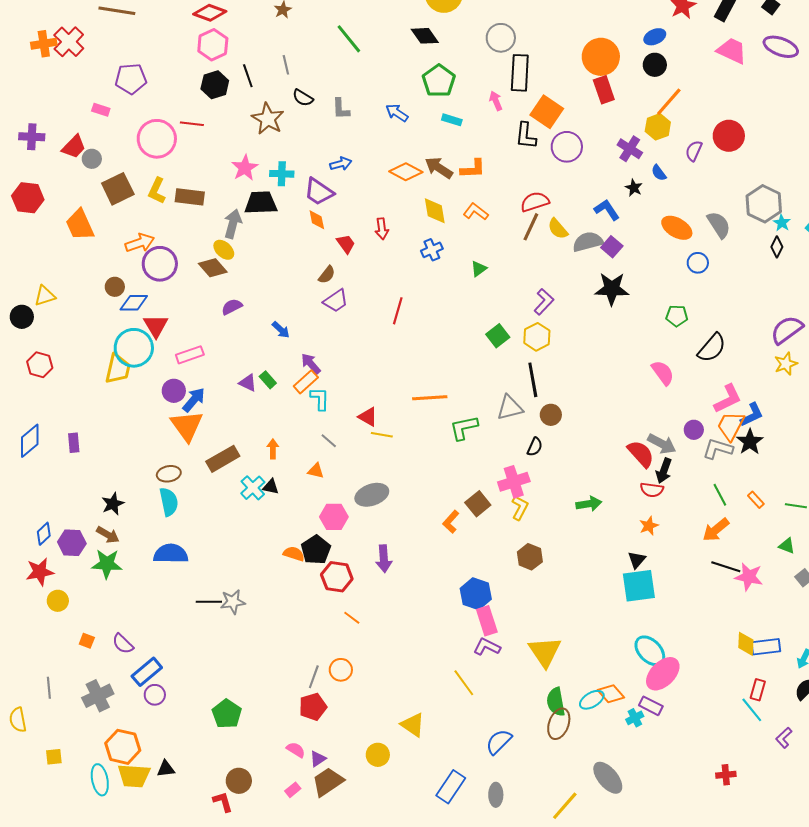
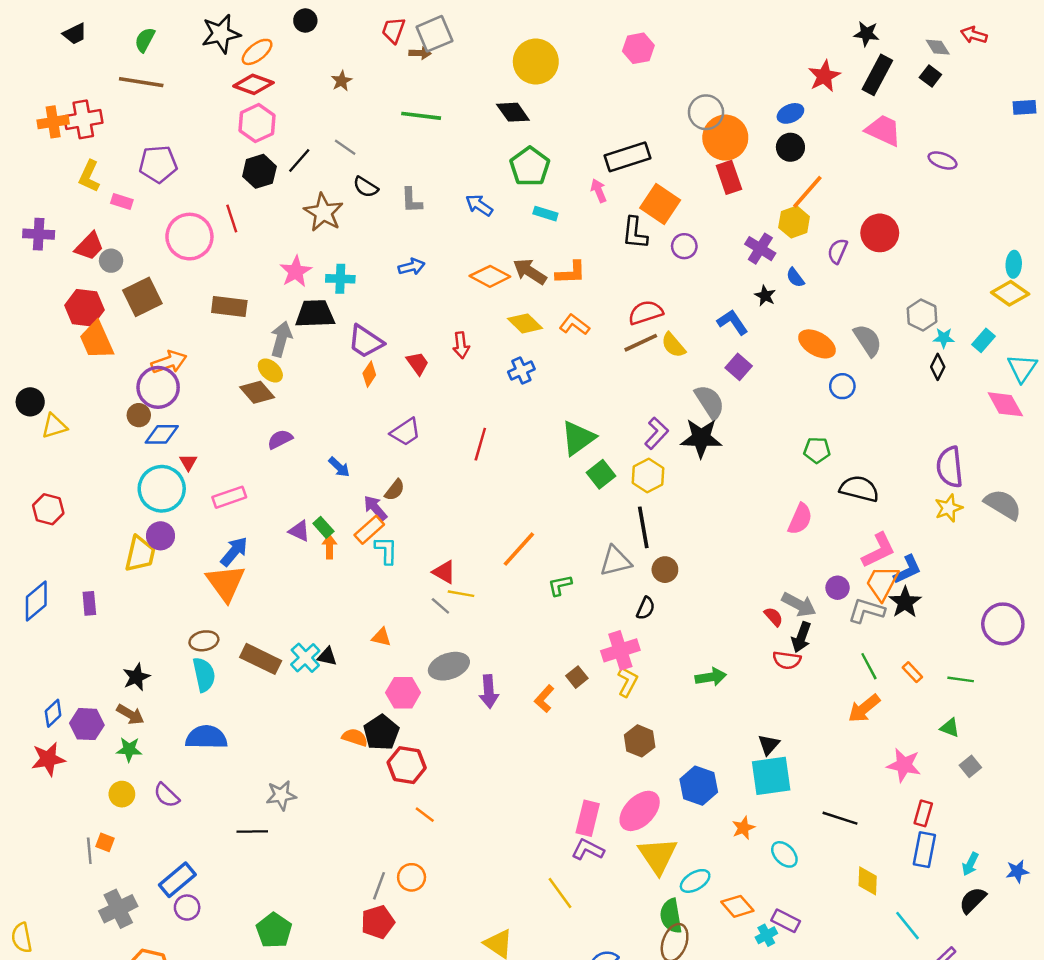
gray circle: (501, 38) -> (706, 112), moved
green line: (349, 39) -> (421, 116), turned -44
red cross: (69, 42) -> (83, 119), turned 36
purple ellipse: (781, 47) -> (943, 160), moved, size x0.7
gray line: (286, 65) -> (345, 147), turned -42
black rectangle: (520, 73) -> (628, 157), turned 69
black line: (248, 76) -> (299, 160), turned 60
red line: (192, 124) -> (232, 218), turned 65
purple circle: (567, 147) -> (684, 246), size x0.7
yellow L-shape: (157, 191) -> (89, 176), moved
purple trapezoid: (319, 192) -> (366, 342), moved
red hexagon: (28, 198) -> (84, 308), moved
gray hexagon: (764, 204) -> (922, 315), size x0.7
yellow diamond: (435, 211) -> (525, 323), turned -36
orange diamond: (317, 220) -> (369, 374), moved, turned 45
cyan star: (782, 223) -> (944, 338), turned -30
brown line: (531, 227) -> (641, 343), turned 40
gray semicircle: (588, 242) -> (710, 402), moved, turned 72
purple circle: (160, 264) -> (158, 387), moved
green triangle: (479, 269) -> (578, 438), moved, size x1.8
brown semicircle: (327, 275) -> (395, 490), moved
black star: (612, 289) -> (701, 438), moved
black circle: (22, 317) -> (30, 402), moved
red triangle: (156, 326) -> (188, 462), size x0.6
purple semicircle: (787, 330) -> (950, 467), turned -60
black semicircle: (712, 348) -> (859, 489), turned -116
yellow trapezoid: (118, 369) -> (140, 554), moved
pink semicircle: (663, 373) -> (800, 519), turned 60
purple circle: (174, 391) -> (161, 536), moved
orange line: (430, 398) -> (519, 549), turned -44
green L-shape: (464, 428) -> (560, 585), size x0.7
gray line: (329, 441) -> (440, 606), moved
orange arrow: (273, 449) -> (329, 547), moved
red semicircle: (641, 454) -> (774, 617), size x0.6
brown rectangle: (223, 459) -> (261, 659), moved, turned 56
brown square: (478, 504) -> (577, 677), size x0.7
orange star: (649, 526) -> (743, 828), moved
purple arrow: (384, 559) -> (489, 691), moved
green star: (107, 564) -> (129, 749), size x0.7
black line: (726, 567) -> (840, 818), moved
blue hexagon: (476, 594) -> (699, 786), moved
yellow circle: (58, 601) -> (122, 794), moved
black line: (209, 602) -> (252, 831), moved
pink rectangle: (487, 621) -> (588, 818), turned 32
purple semicircle: (123, 644) -> (167, 795), moved
yellow diamond: (746, 644) -> (868, 881), moved
blue rectangle: (766, 647) -> (924, 850), turned -72
cyan ellipse: (650, 651) -> (784, 854), size x0.7
pink ellipse: (663, 674) -> (640, 811), moved
gray line: (49, 688) -> (89, 851), moved
red rectangle: (758, 690) -> (923, 813), moved
cyan ellipse: (592, 700) -> (695, 881), moved

